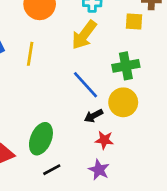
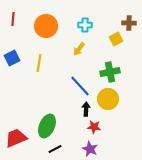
yellow square: (134, 21) -> (116, 39), turned -32
yellow arrow: (84, 35) -> (79, 49), size x0.6
black arrow: (94, 116) -> (86, 109), turned 120

